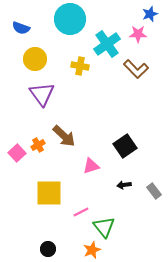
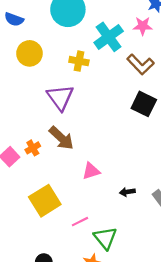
purple triangle: (42, 94) -> (60, 97), moved
black square: (125, 146) -> (144, 104), moved, turned -30
yellow square: (49, 193) -> (45, 201), turned -32

